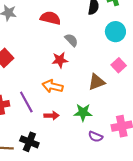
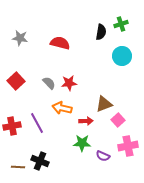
gray semicircle: (71, 40) -> (49, 83), moved
pink square: (119, 65) -> (118, 120), moved
green star: (83, 112) -> (82, 143), moved
red arrow: (51, 116) -> (86, 121), moved

